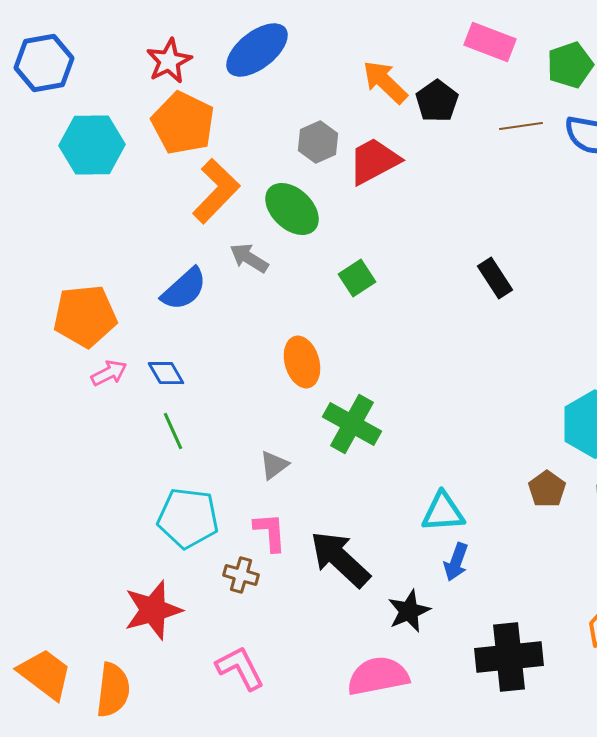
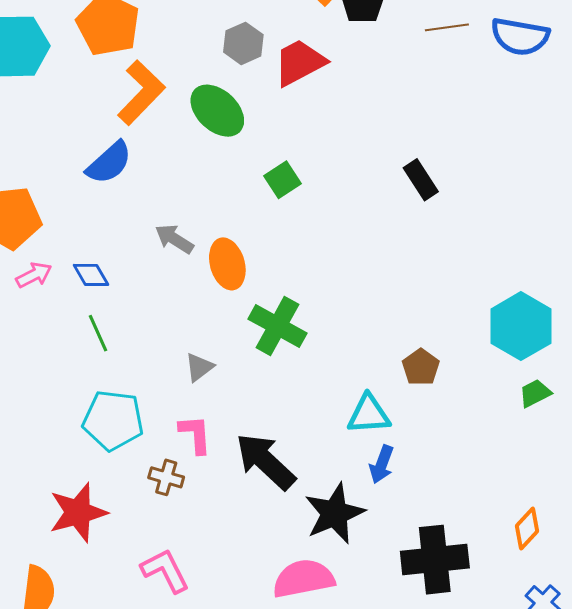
gray arrow: (249, 258) -> (174, 239), moved
blue semicircle: (184, 289) -> (109, 163), moved
brown pentagon: (547, 489) -> (421, 367), moved
black star: (409, 611) -> (335, 513), size x1.4

